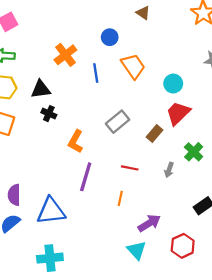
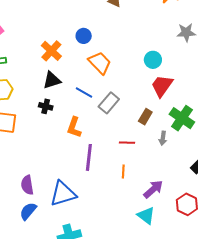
blue circle: (110, 37) -> (84, 36), moved
orange trapezoid: (133, 66) -> (100, 63), moved
blue line: (96, 73) -> (84, 92), moved, turned -42
black triangle: (41, 89) -> (52, 80), moved
brown rectangle: (155, 133) -> (145, 117), moved
green cross: (194, 152) -> (182, 118), size x1.4

